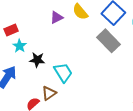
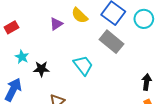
red rectangle: (11, 30) -> (11, 27), moved
cyan trapezoid: (63, 72) -> (83, 65), moved

